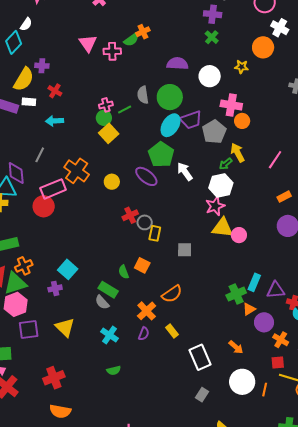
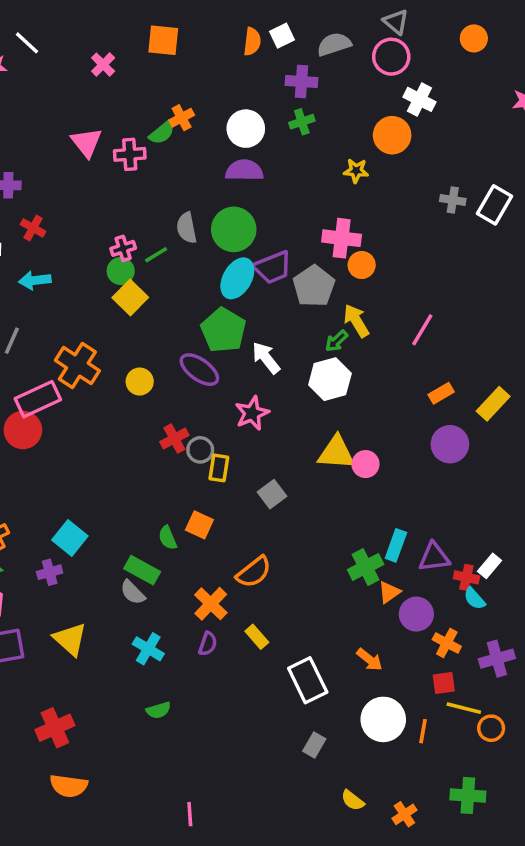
green cross: (212, 37) -> (302, 122), turned 32
white circle: (210, 76) -> (246, 129), moved
pink star: (215, 206) -> (252, 413), moved
gray square: (185, 250) -> (272, 494), turned -35

